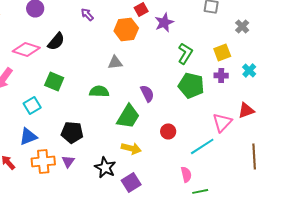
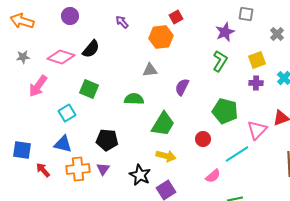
purple star: (164, 22) -> (225, 32), moved
green pentagon: (191, 85) -> (225, 111), moved
purple semicircle: (147, 93) -> (182, 87), moved, turned -126
blue triangle: (28, 136) -> (63, 144), turned 36
pink semicircle: (186, 174) -> (213, 176), moved, turned 63

